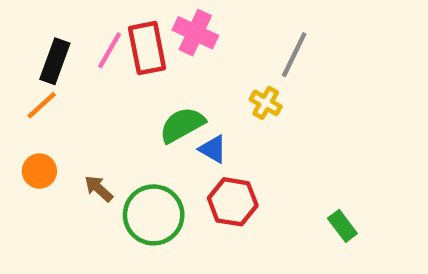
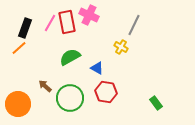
green semicircle: (182, 125) -> (70, 57), moved
orange circle: (39, 171) -> (18, 104), moved, size x1.6

